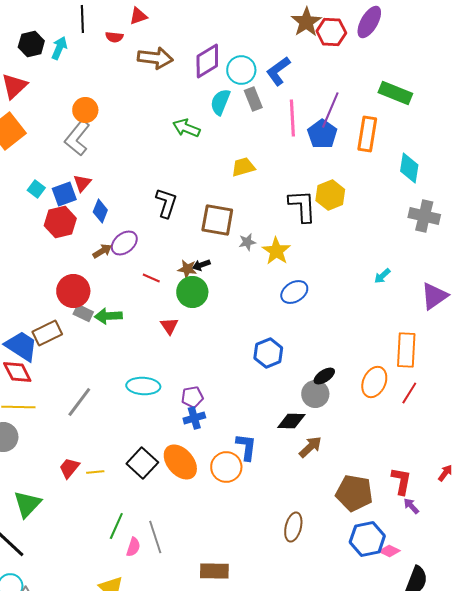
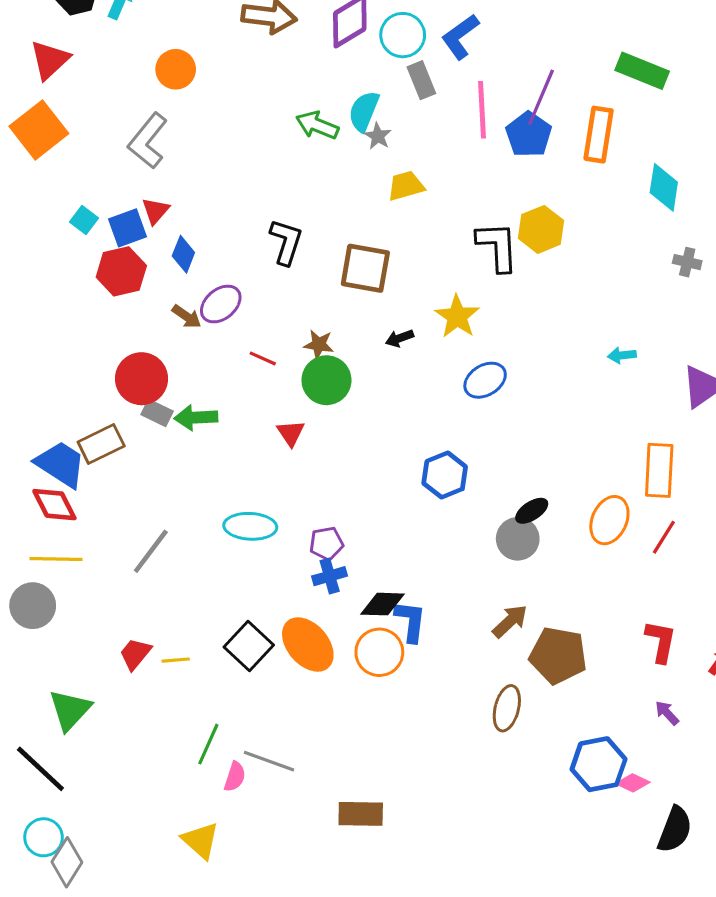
cyan semicircle: (220, 102) -> (364, 111), moved
orange circle: (85, 110) -> (176, 69), moved
gray cross: (424, 216) -> (687, 262), size x0.6
gray star: (247, 242) -> (378, 136), moved, turned -30
brown arrow: (102, 251) -> (187, 316), turned 66
black arrow: (201, 265) -> (400, 338), moved
cyan arrow: (382, 276) -> (622, 355), turned 36
black diamond: (291, 421) -> (382, 604), moved
red L-shape: (401, 481) -> (661, 641), moved
brown pentagon: (354, 493) -> (558, 655), moved
brown ellipse: (293, 527) -> (507, 708), moved
gray line: (155, 537) -> (269, 761), turned -52

